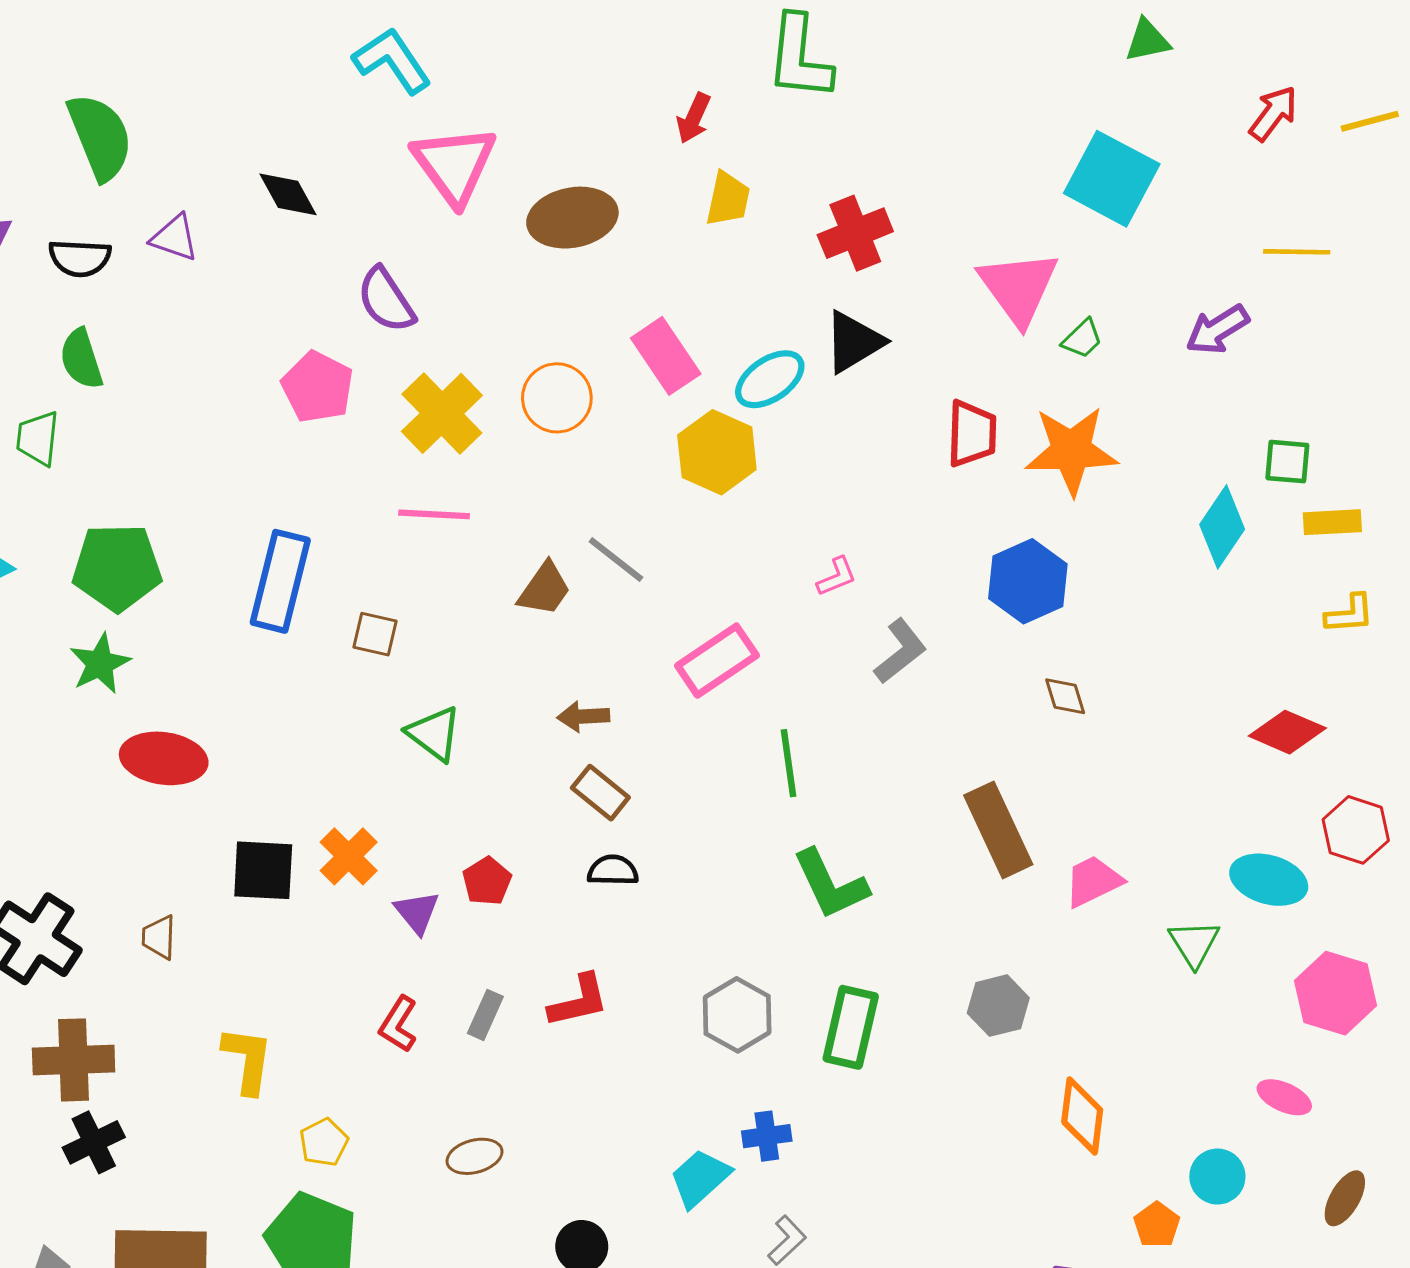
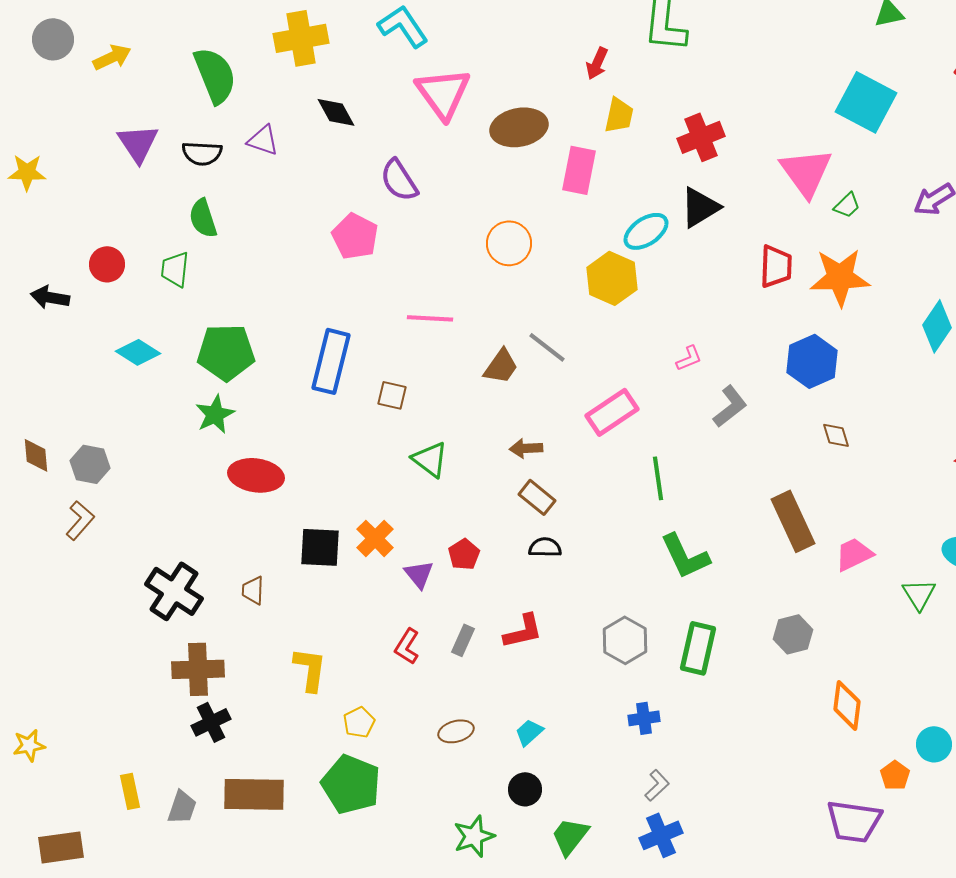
pink rectangle: (666, 356) -> (579, 170), moved, turned 45
yellow cross: (442, 413) -> (301, 38), moved, turned 34
cyan trapezoid: (700, 1178) -> (529, 732), moved, size x0.7

